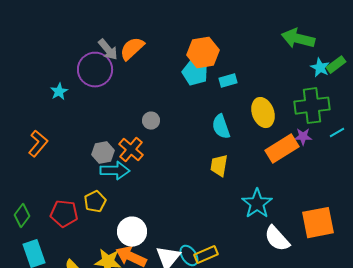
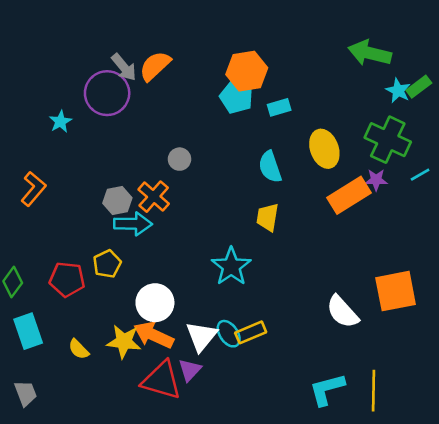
green cross: (312, 106) -> (388, 140), turned 32
cyan star: (257, 204) -> (231, 266), moved

